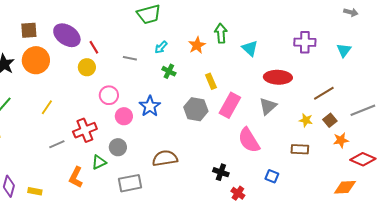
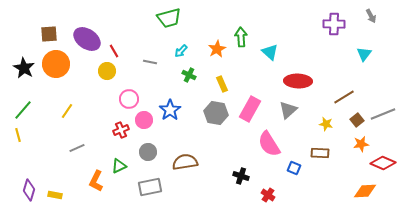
gray arrow: (351, 12) -> (371, 16), turned 48
purple cross: (305, 42) -> (334, 24), moved
yellow rectangle: (211, 81) -> (222, 84), moved
brown square: (330, 120) -> (357, 120), moved
red cross: (85, 130) -> (121, 130), moved, size x0.7
gray circle: (118, 147) -> (148, 152), moved
blue square: (272, 176) -> (294, 168), moved
red cross: (238, 193) -> (268, 195), moved

